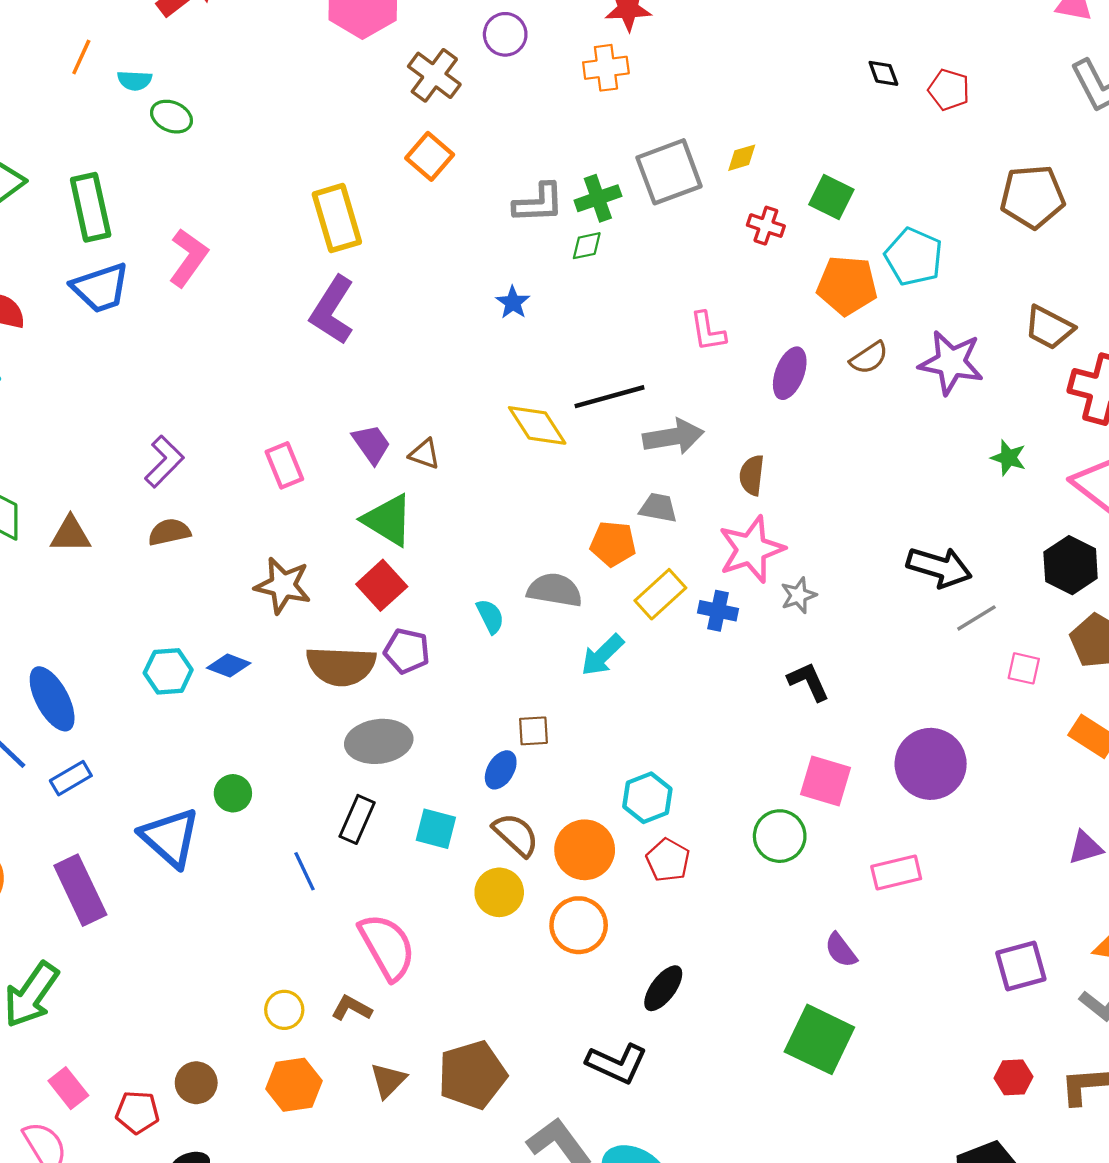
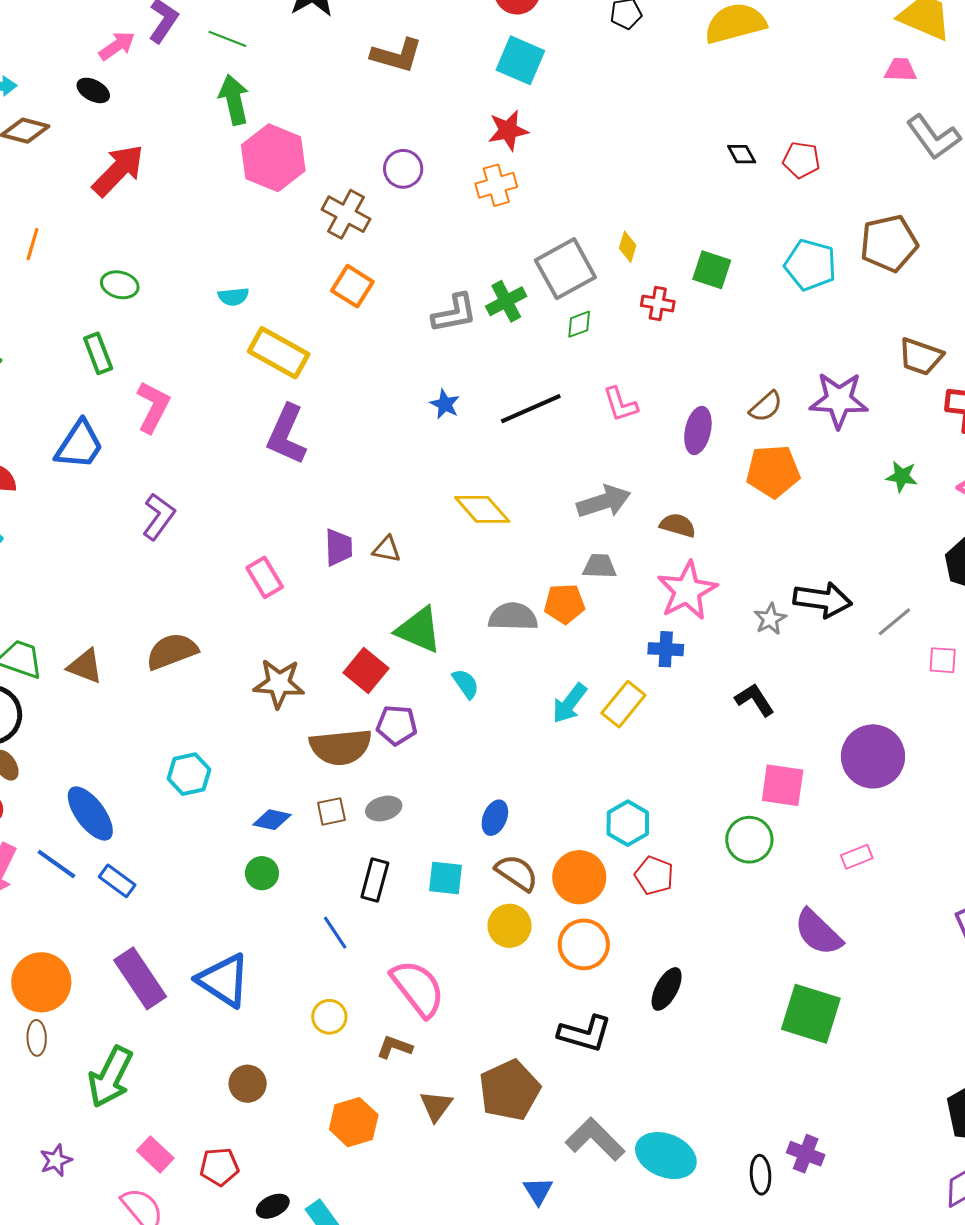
cyan semicircle: (135, 80) -> (233, 297), moved
yellow diamond: (742, 158) -> (628, 247), turned -48
green rectangle: (91, 207) -> (98, 353), moved, size x0.7
yellow rectangle: (337, 218) -> (279, 353), turned -36
green diamond: (587, 246) -> (579, 324), moved
cyan pentagon: (914, 257) -> (810, 265), moved
orange pentagon: (847, 285) -> (773, 471), moved
blue trapezoid: (100, 288) -> (79, 445), turned -30
black line: (609, 397) -> (531, 409), moved
purple trapezoid: (371, 444) -> (339, 547), turned 42
purple L-shape: (164, 461) -> (159, 517), moved
brown semicircle: (752, 475) -> (678, 525), turned 108
green triangle: (388, 520) -> (419, 630), moved
brown semicircle: (169, 532) -> (172, 651), size x1.4
brown triangle: (71, 535) -> (85, 666), turned 30
black arrow: (939, 567) -> (823, 600), moved
gray semicircle: (555, 590) -> (513, 617), moved
yellow rectangle: (660, 594) -> (623, 704), moved
gray star: (798, 595) -> (770, 619), moved
blue diamond: (229, 665) -> (272, 820), moved
brown square: (533, 731) -> (331, 811), moved
gray ellipse: (379, 741) -> (384, 808), size x0.6
blue rectangle: (71, 778) -> (117, 881), turned 75
blue triangle: (170, 837) -> (224, 980), moved
pink rectangle: (896, 873) -> (857, 857), size x0.7
purple semicircle: (841, 950) -> (818, 932), size x1.6
yellow circle: (284, 1010) -> (329, 1017), moved
black L-shape: (617, 1063) -> (585, 1034), moved
brown circle: (196, 1083) -> (248, 1084), moved

